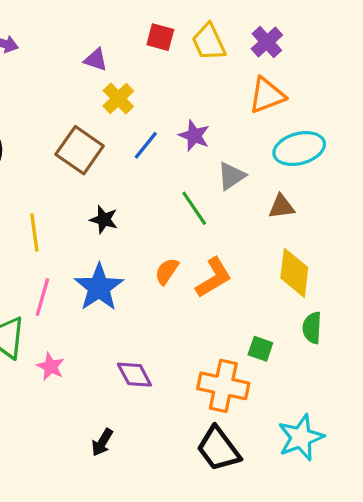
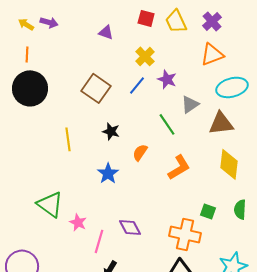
yellow cross: (118, 98) -> (145, 56), moved
brown triangle: (281, 207) -> (221, 123), size x1.5
orange semicircle: (167, 271) -> (140, 152), moved
blue star: (99, 287) -> (108, 173), size x0.7
pink line: (42, 297) -> (99, 241), moved
green semicircle: (312, 328) -> (240, 209), moved

